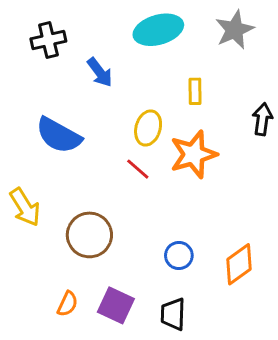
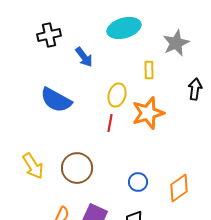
gray star: (235, 30) -> (176, 43), moved
red line: (138, 169) -> (110, 123), turned 60
yellow arrow: (25, 207) -> (33, 166), moved

